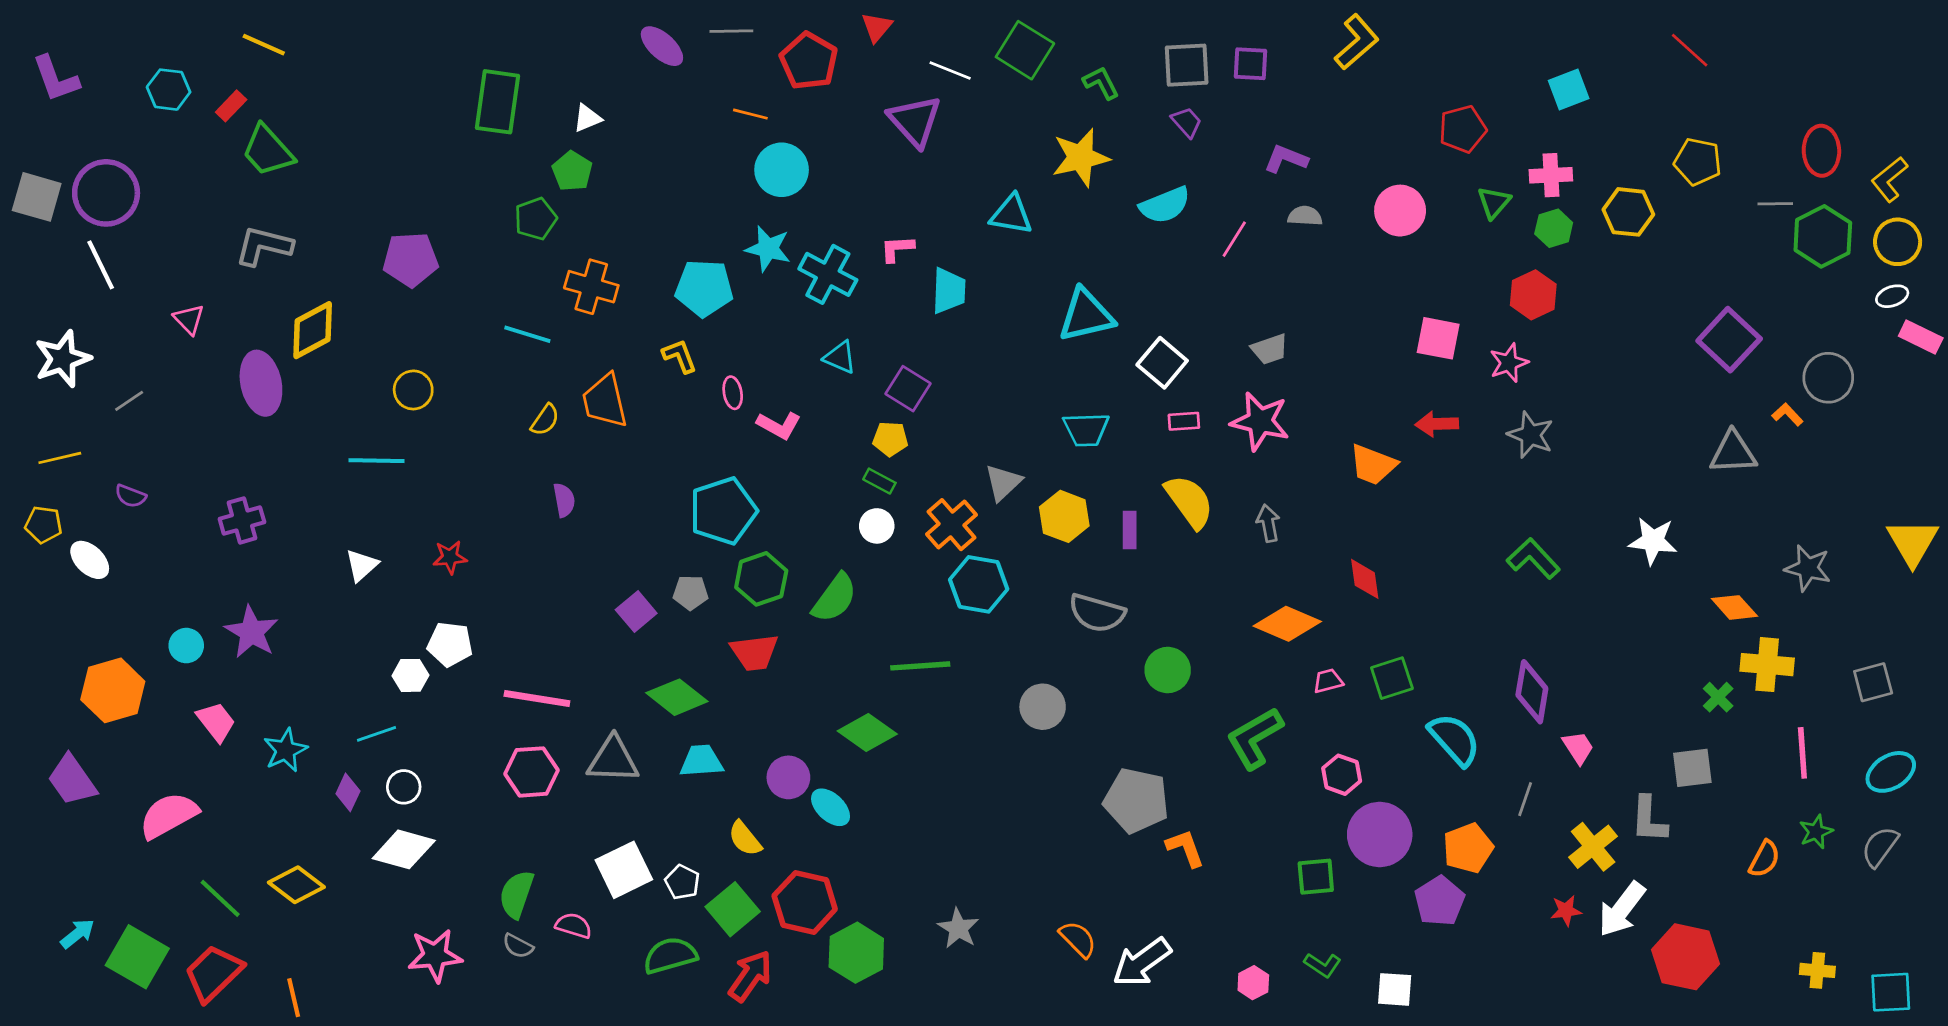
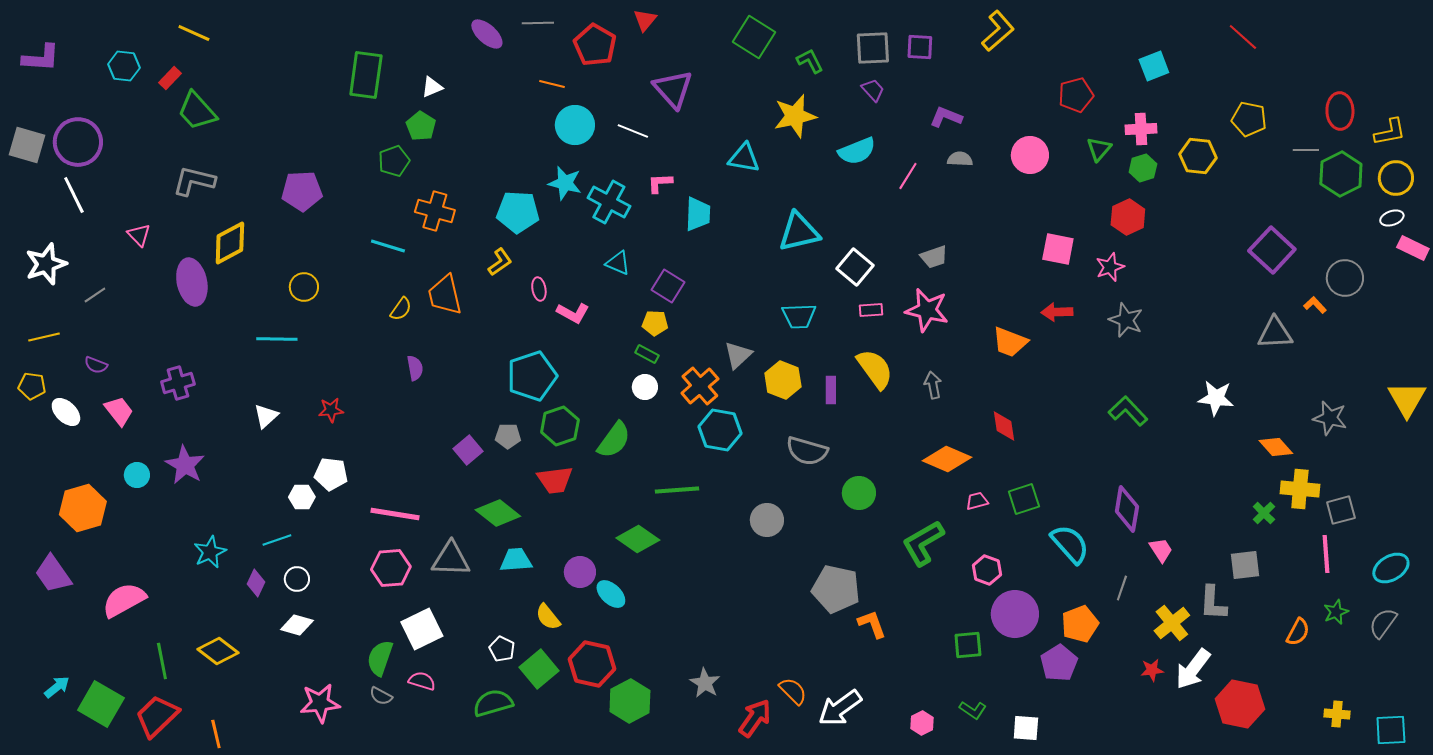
white line: (950, 71) -> (633, 131), moved
purple L-shape: (56, 79) -> (41, 58), turned -66
yellow L-shape: (1889, 179) -> (1390, 132), turned -152
yellow L-shape: (680, 356) -> (500, 262), turned 76
gray square: (1873, 682) -> (1341, 510), moved
pink trapezoid: (216, 722) -> (119, 411), moved
white diamond: (404, 849) -> (297, 625), size x0.7
white square: (624, 870) -> (422, 629), moved
green line: (220, 898) -> (162, 661), turned 36
red arrow: (750, 976) -> (755, 718), moved

